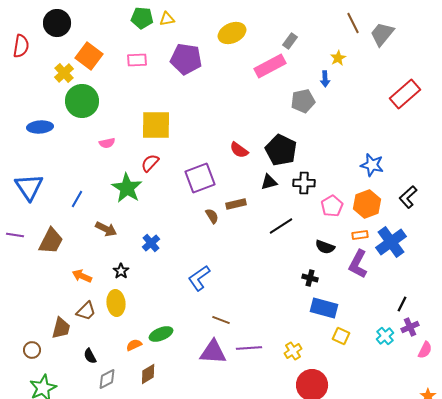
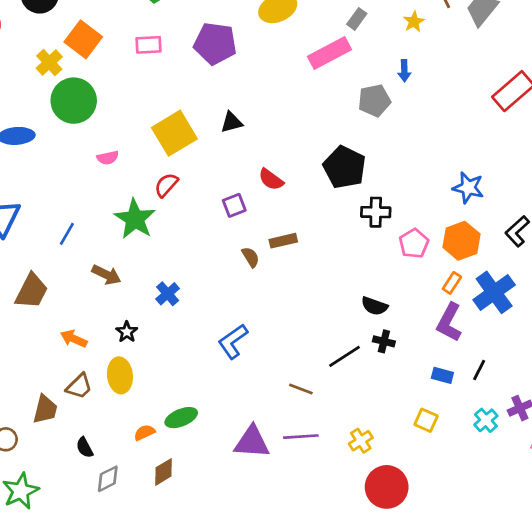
yellow star: (338, 58) -> (414, 22), moved
yellow square: (156, 125) -> (174, 133), turned -32
red semicircle: (239, 150) -> (271, 179), moved
purple square: (200, 178) -> (234, 205), size x0.6
black triangle: (269, 182) -> (232, 122), moved
black line: (281, 226) -> (344, 356), moved
orange rectangle: (360, 235) -> (452, 283), turned -49
black semicircle: (325, 247) -> (374, 306), moved
black line: (402, 304) -> (479, 370), moved
blue rectangle: (324, 308) -> (442, 375), moved, size x0.6
brown line: (221, 320) -> (301, 389), moved

